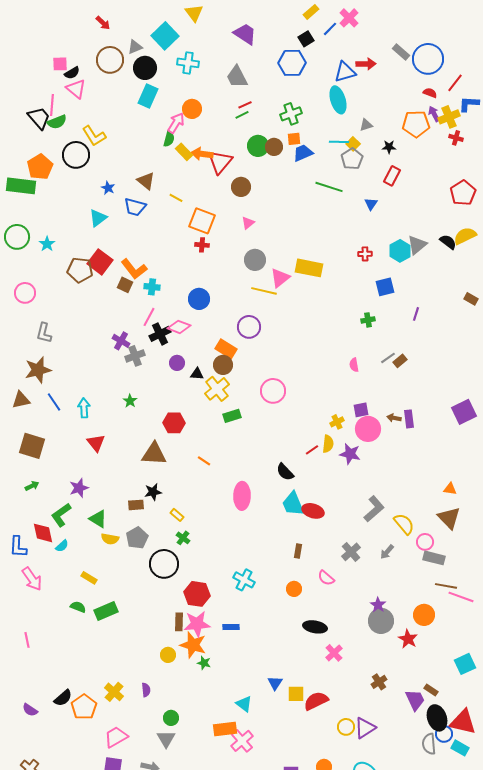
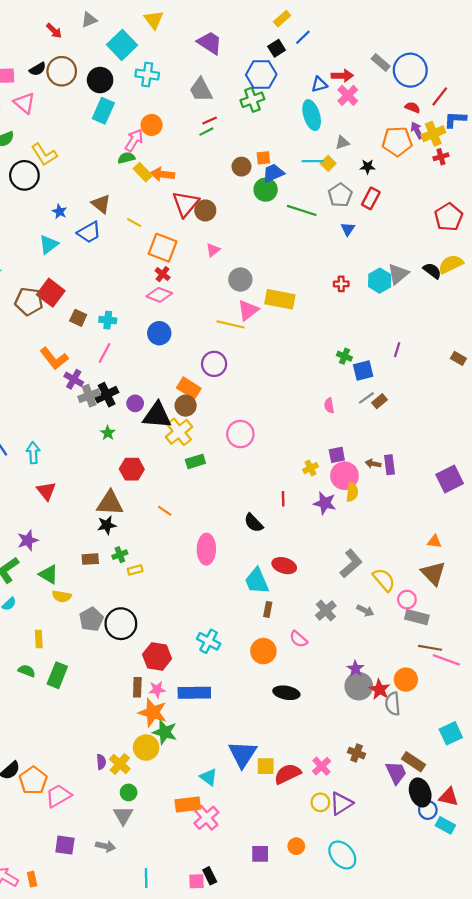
pink cross: (349, 18) -> (348, 95), moved
gray triangle: (135, 47) -> (89, 20), moved
blue triangle: (345, 72) -> (319, 84), size x0.7
black semicircle: (72, 73) -> (38, 69), moved
green cross: (291, 114) -> (252, 100), moved
red cross: (456, 138) -> (441, 157), turned -32
green semicircle: (169, 139) -> (126, 158), turned -119
green circle: (258, 146) -> (266, 190), moved
gray pentagon: (352, 159) -> (340, 195), moved
red triangle: (220, 162) -> (186, 204), moved
blue trapezoid: (135, 207) -> (89, 232), turned -45
red cross: (202, 245) -> (163, 274), turned 32
gray circle: (255, 260) -> (240, 280), moved
orange L-shape: (134, 269) -> (54, 358), moved
blue square: (385, 287) -> (363, 370), moved
brown rectangle: (471, 299) -> (458, 358), moved
green cross: (368, 320) -> (344, 356), turned 32
pink diamond: (179, 327) -> (159, 295), moved
black cross: (160, 334) -> (107, 395), moved
black triangle: (197, 374) -> (157, 415), size x2.0
green star: (130, 401) -> (108, 433), moved
purple square: (464, 412) -> (450, 479), moved
yellow semicircle: (328, 444) -> (352, 492), moved
red line: (312, 450) -> (283, 499), turned -56
black star: (153, 492) -> (107, 525), moved
cyan trapezoid: (293, 504) -> (257, 581), moved
yellow rectangle: (177, 515) -> (135, 570), turned -56
gray pentagon: (137, 538) -> (91, 619), moved
green cross: (183, 538) -> (120, 555), moved, turned 32
gray arrow: (387, 552) -> (365, 611), turned -105
yellow rectangle: (89, 578) -> (39, 639), turned 56
orange circle: (294, 589) -> (263, 651), size x1.5
green rectangle: (106, 611) -> (57, 675), turned -45
pink star: (197, 624) -> (157, 689), size x0.6
blue rectangle: (231, 627) -> (194, 693), size x1.8
red star: (408, 639) -> (380, 689), moved
pink cross: (334, 653) -> (321, 766), moved
yellow circle: (168, 655) -> (146, 748), moved, size x1.5
green star: (204, 663) -> (165, 732), size x1.6
brown cross: (379, 682) -> (357, 753), turned -35
blue triangle: (275, 683) -> (243, 754), size x1.8
brown rectangle: (431, 690) -> (414, 762), size x1.5
yellow cross: (114, 692) -> (120, 764), moved
red triangle: (463, 722) -> (449, 797), size x0.7
pink trapezoid: (116, 737) -> (58, 796), moved
gray semicircle: (429, 744) -> (393, 704), moved

